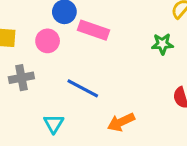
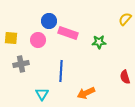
green star: (162, 44) -> (99, 42), moved
blue line: (83, 88) -> (61, 71), turned 65

